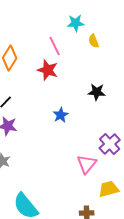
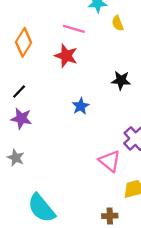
pink line: (55, 46) -> (74, 29), turned -48
pink triangle: (87, 164) -> (110, 161), turned -30

